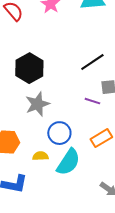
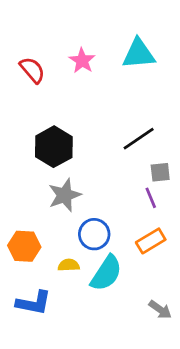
purple line: (92, 101) -> (151, 198), moved, turned 49

